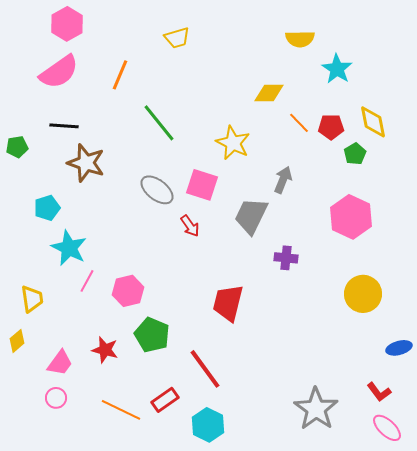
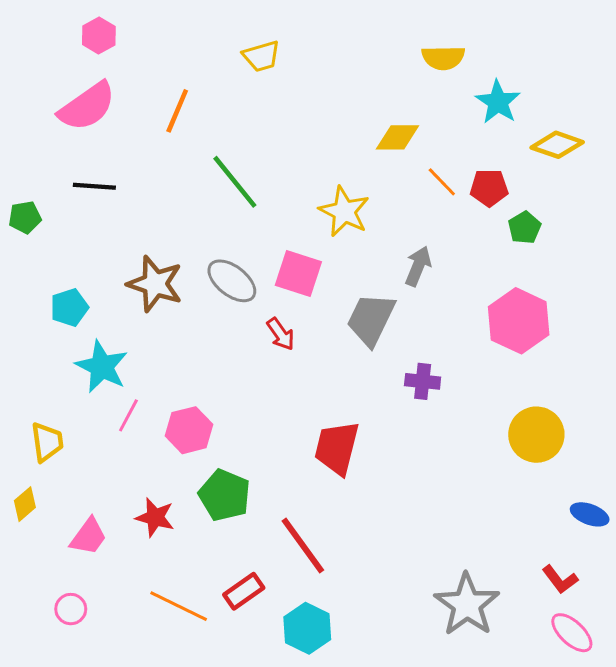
pink hexagon: (67, 24) -> (99, 35), size x0.7
yellow diamond: (373, 122) -> (557, 145), moved, turned -60
brown star: (86, 163) -> (155, 284), moved
blue ellipse: (399, 348) -> (590, 514), turned 35
pink circle: (56, 398) -> (71, 609), moved

